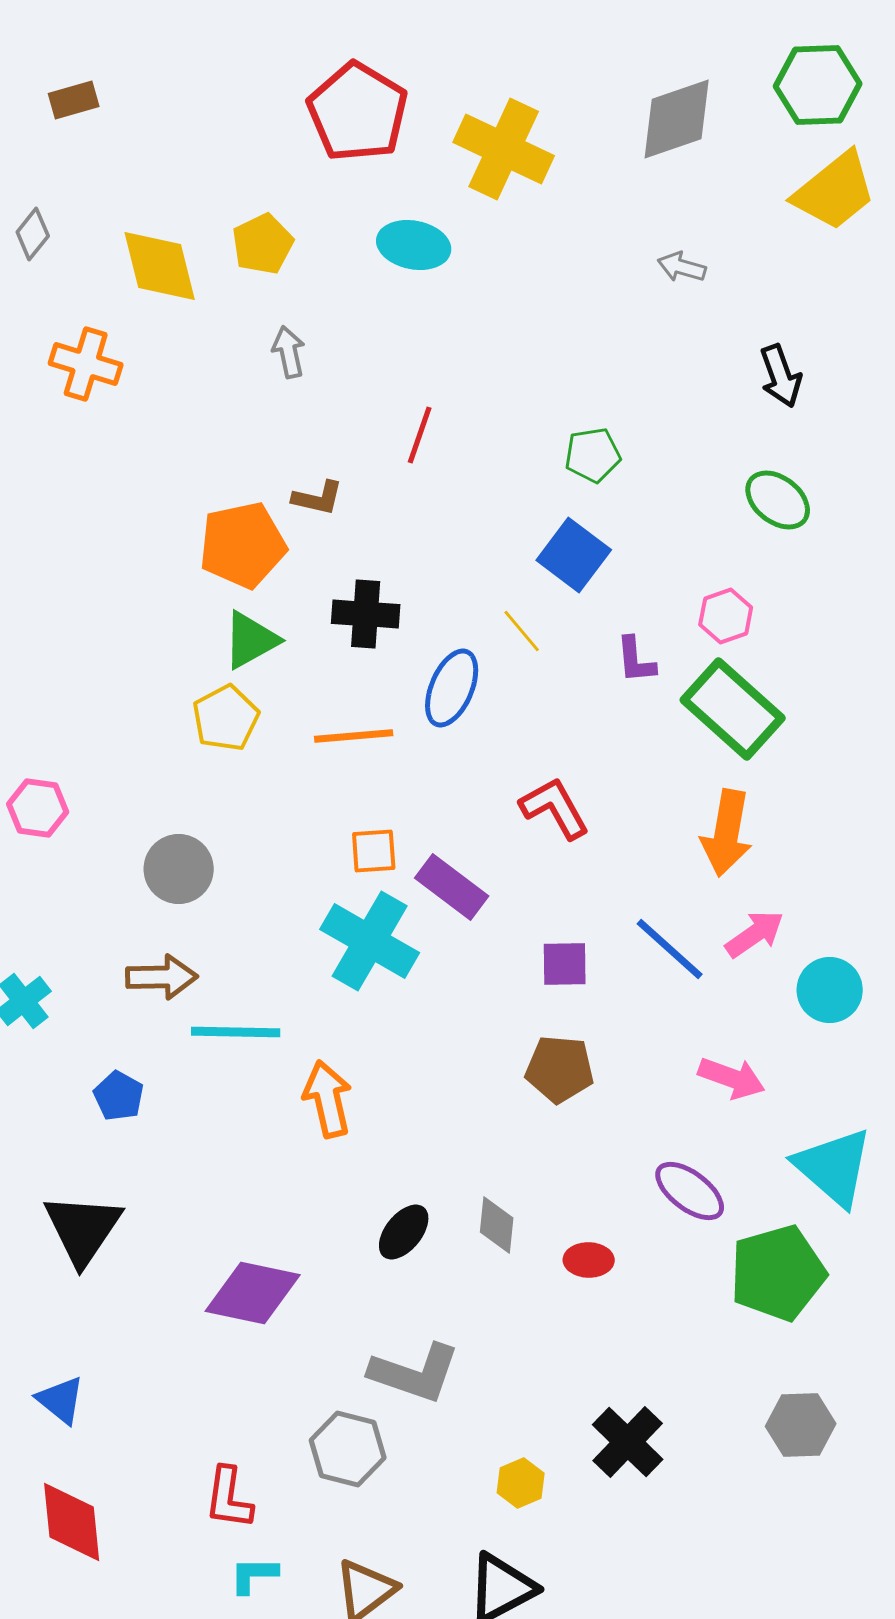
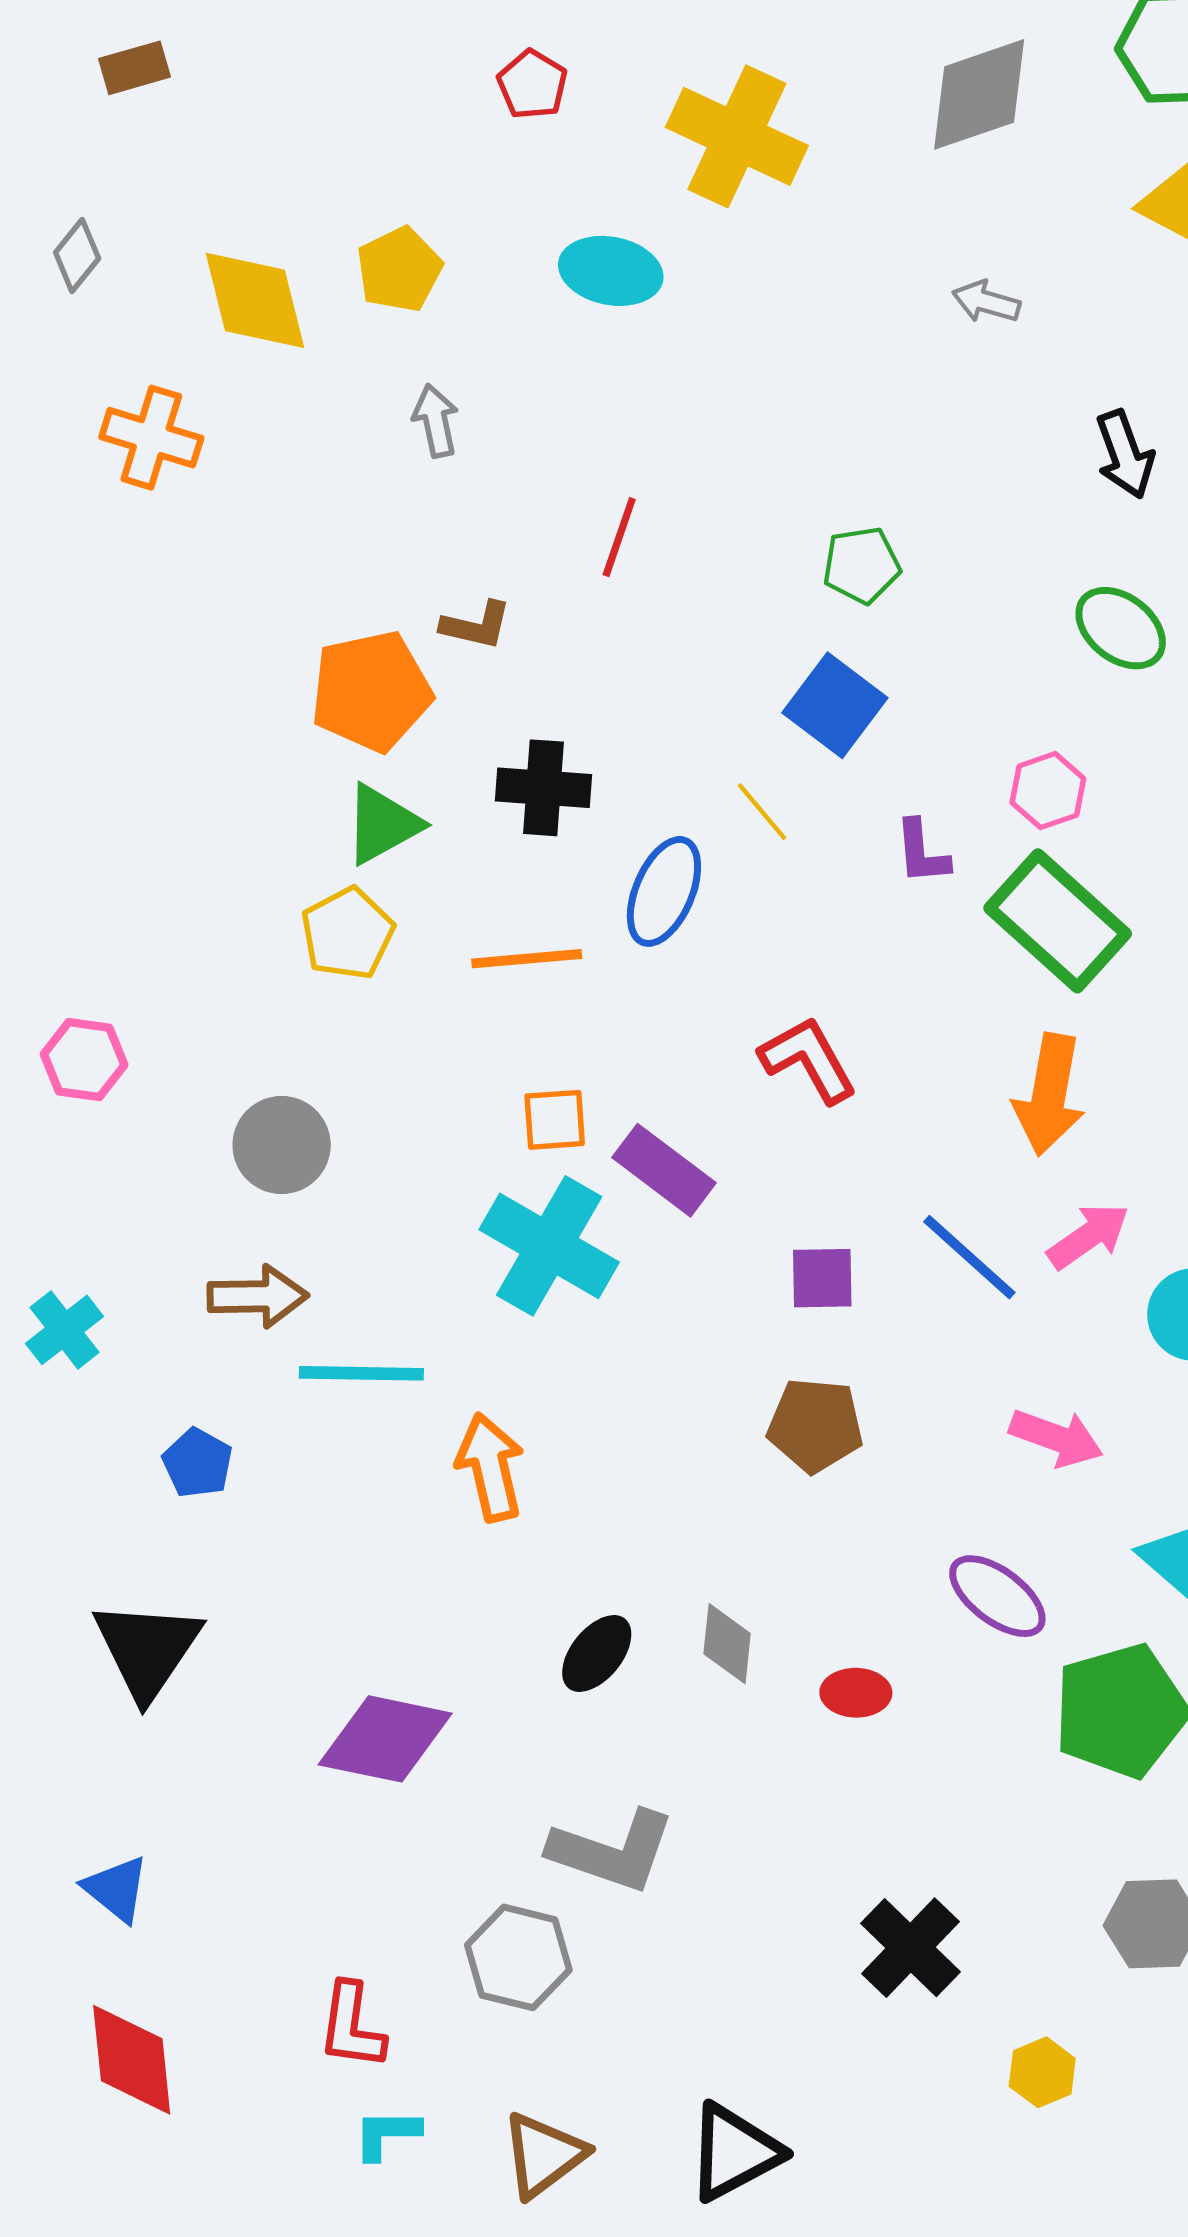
red pentagon: (358, 112) -> (532, 85), size x0.5
yellow hexagon: (521, 1483) -> (1042, 2072), moved

